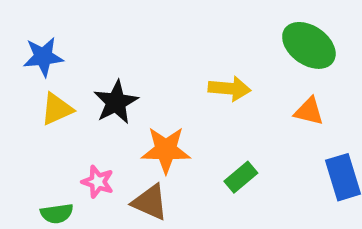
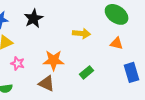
black star: (116, 102) -> (34, 18), moved
pink star: (98, 182) -> (18, 63), moved

